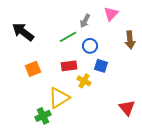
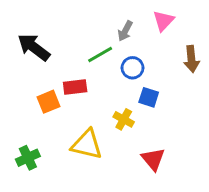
red rectangle: (69, 66) -> (75, 87), moved
yellow triangle: (59, 98) -> (87, 144), turned 45
red triangle: (127, 108) -> (153, 159), moved
green cross: (43, 116) -> (28, 158), moved

